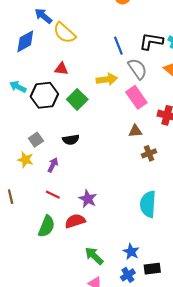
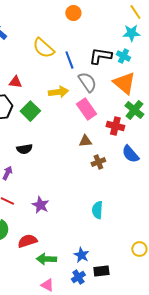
yellow semicircle: (64, 33) -> (43, 48), moved
cyan semicircle: (148, 204) -> (97, 210), size x0.7
red semicircle: (75, 221) -> (27, 241), moved
green arrow: (94, 256) -> (46, 259), turned -42

